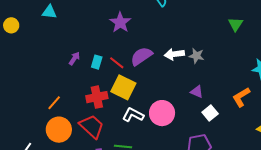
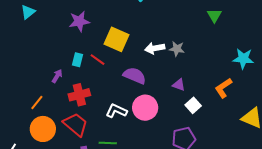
cyan triangle: (49, 12) -> (28, 12), turned -42
purple star: (120, 22) -> (79, 21), moved, turned 30
purple semicircle: (141, 56) -> (135, 76), moved, turned 60
purple arrow: (74, 58) -> (57, 76), moved
yellow square: (123, 87) -> (116, 39), moved

